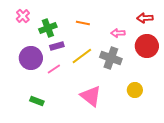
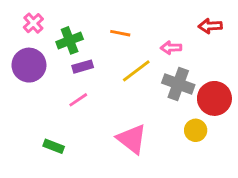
red circle: (147, 46) -> (214, 98), moved
yellow line: (82, 56) -> (136, 71), moved
purple circle: (31, 58) -> (29, 65), moved
gray cross: (111, 58) -> (178, 84), moved

